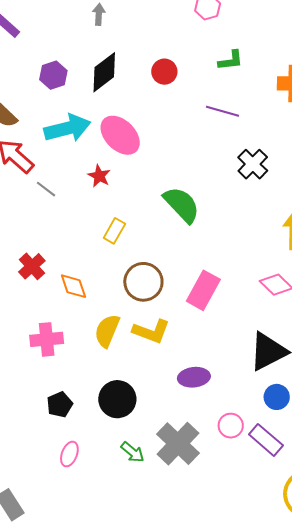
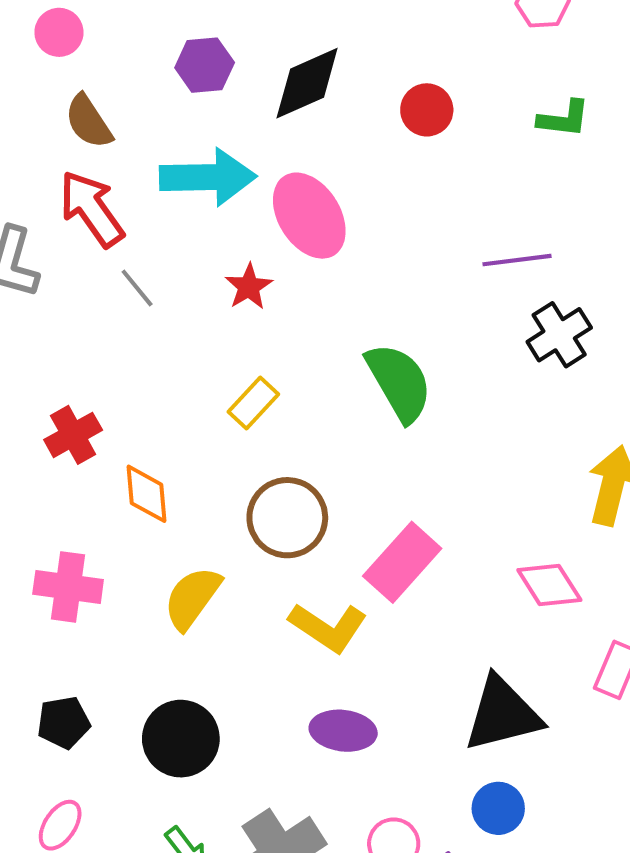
purple line: (223, 111) -> (517, 260), moved, turned -36
yellow L-shape: (151, 331) -> (328, 627), moved

